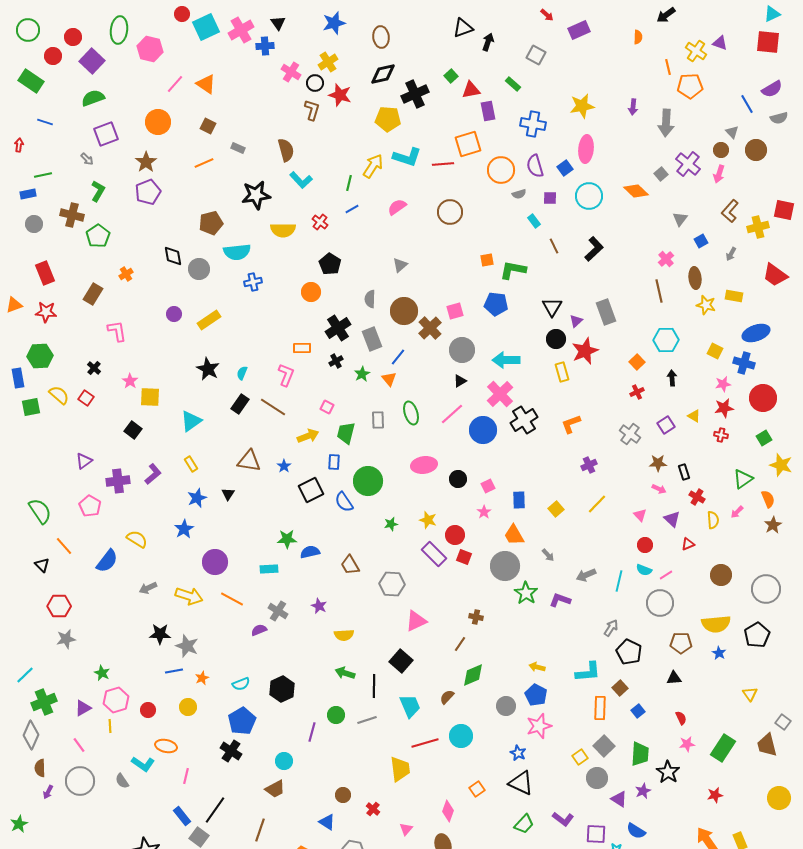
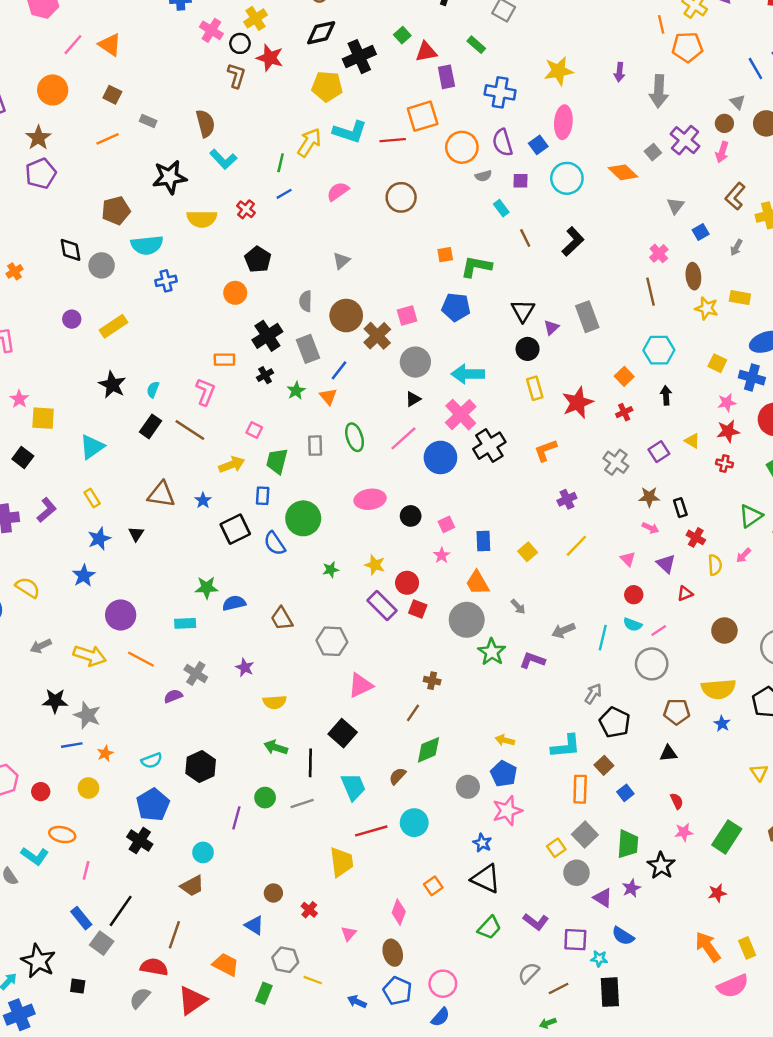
red star: (585, 351) -> (578, 403), moved

